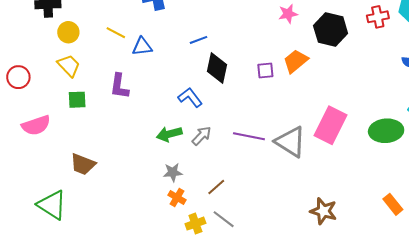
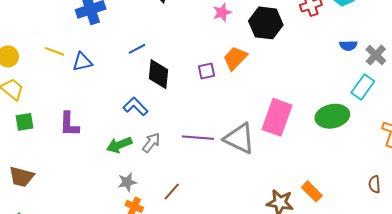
purple L-shape: (119, 86) -> (69, 124), moved
brown trapezoid: (83, 164) -> (22, 177), moved
orange rectangle: (393, 204) -> (312, 191), moved

